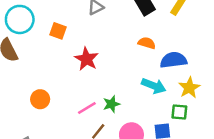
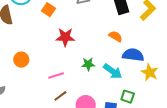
red star: (86, 59) -> (65, 37), turned 30
yellow star: (189, 88) -> (150, 72), moved, turned -30
green star: (111, 104) -> (88, 64), moved

